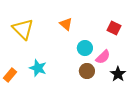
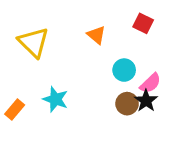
red square: (114, 28) -> (143, 23), moved
black star: (118, 74) -> (146, 101), moved

